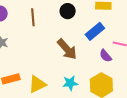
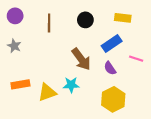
purple semicircle: (106, 56) -> (110, 68), moved
cyan star: (70, 83) -> (71, 85), moved

